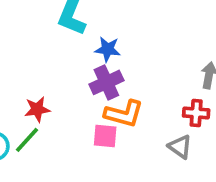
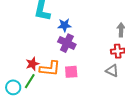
purple cross: (106, 82) -> (67, 43), turned -30
orange L-shape: (124, 114) -> (50, 68), moved

